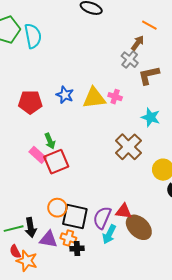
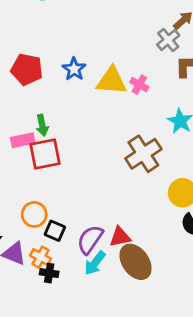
pink rectangle: (38, 155) -> (23, 140), turned -66
red triangle: (124, 211) -> (120, 237), turned -30
black square: (75, 217) -> (55, 231), size x0.6

